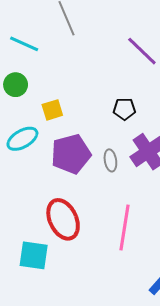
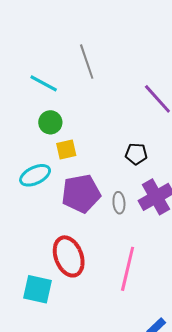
green circle: (16, 85) -> (50, 122), moved

